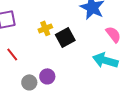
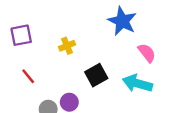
black square: (65, 37) -> (96, 75), moved

